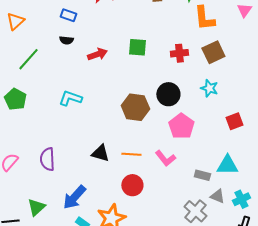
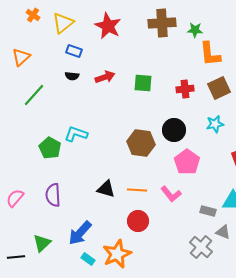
red arrow: (97, 54) -> (105, 77), moved
cyan star: (209, 88) -> (215, 124), turned -30
green pentagon: (15, 99) -> (50, 148), moved

